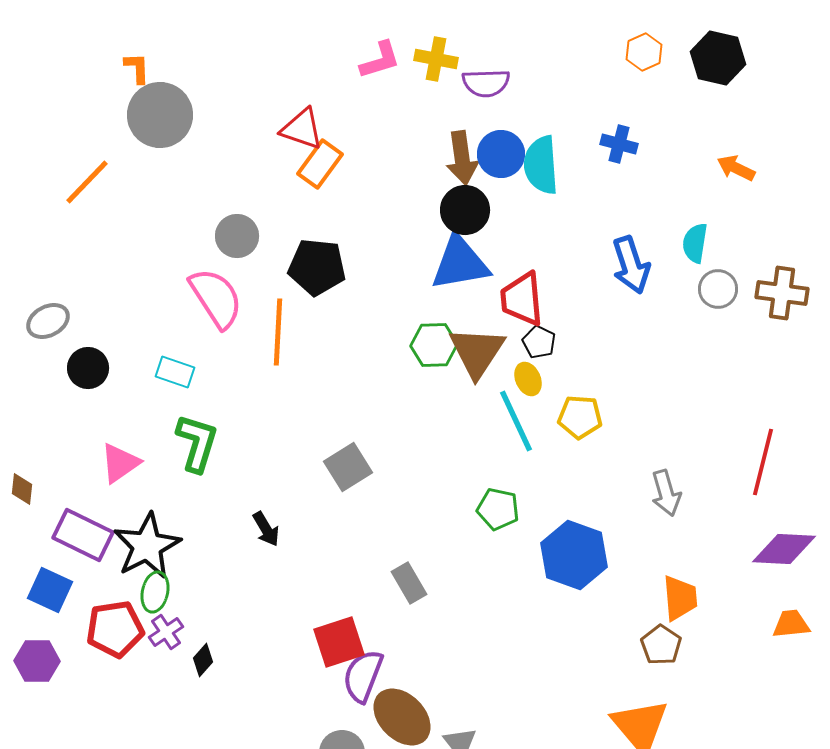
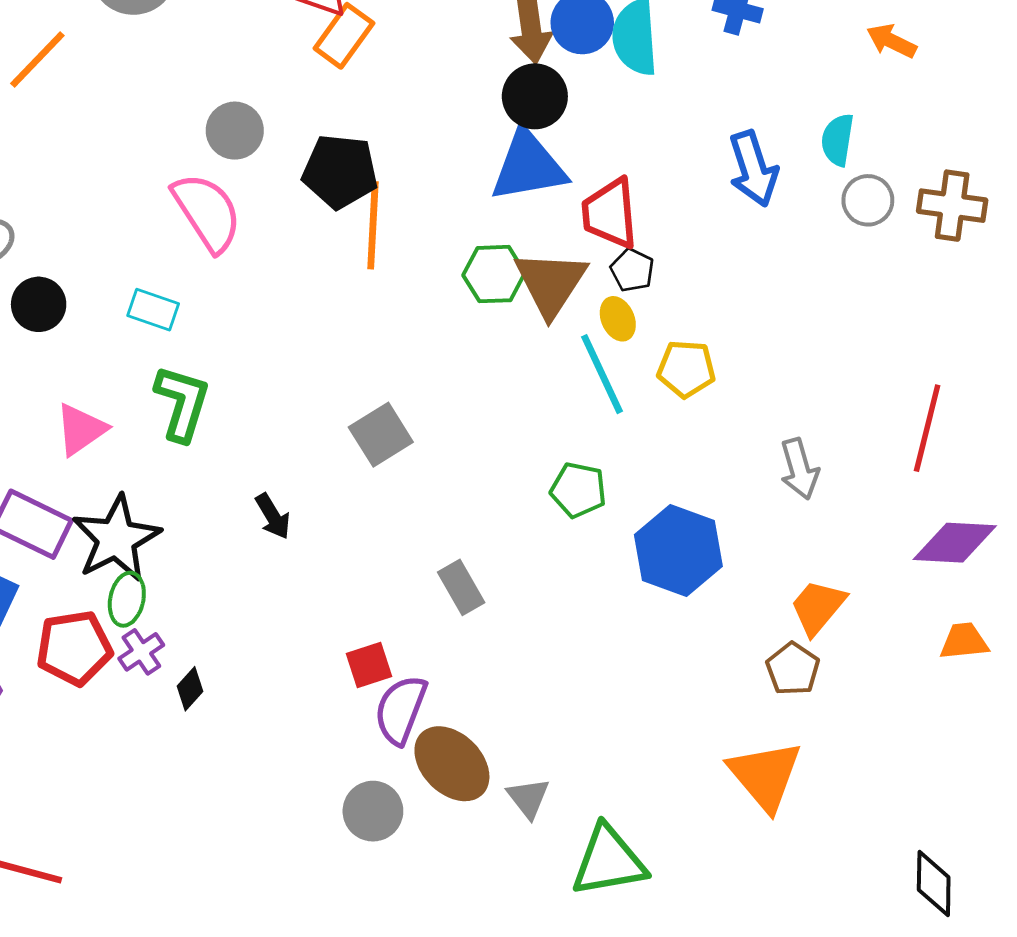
orange line: (278, 332) -> (373, 225), moved
orange trapezoid: (680, 598) -> (818, 607), turned -135
red square: (339, 642) -> (369, 665), size x0.7

